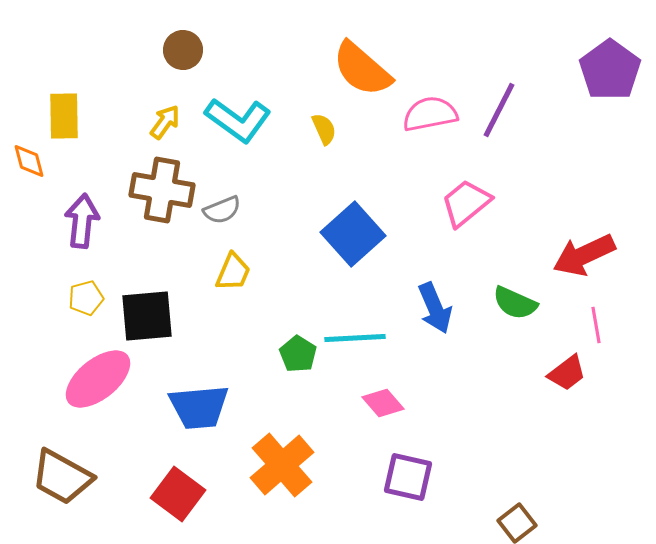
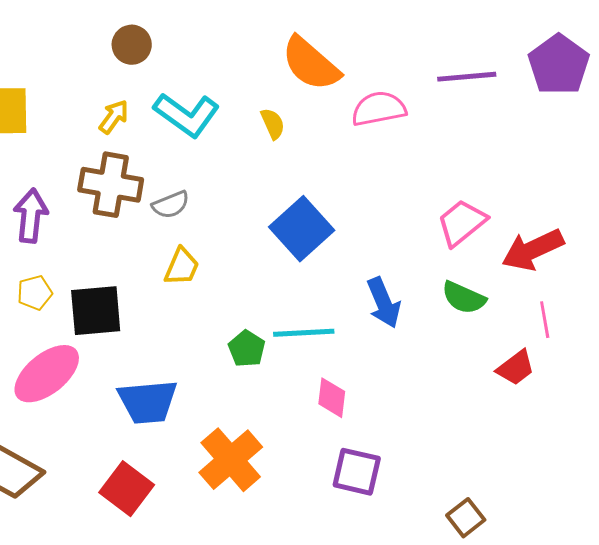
purple line: (499, 110) -> (467, 77), moved, turned 58
pink trapezoid: (466, 203) -> (462, 223), moved
pink diamond: (383, 403) -> (332, 398), turned 48

